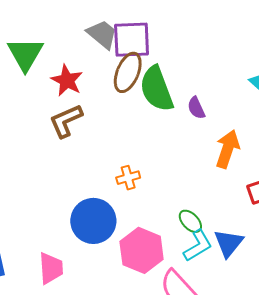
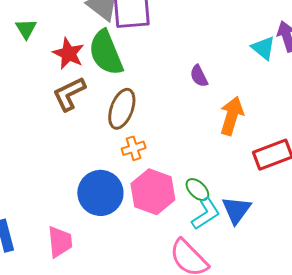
green triangle: (25, 54) -> (26, 29), size x0.6
brown ellipse: (128, 72) -> (122, 109), moved
green semicircle: (157, 89) -> (106, 53), moved
pink hexagon: (142, 250) -> (153, 192), moved

